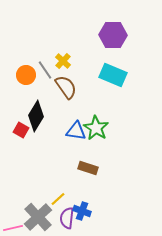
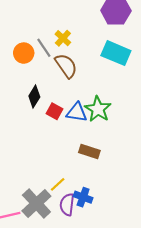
black diamond: (36, 116) -> (34, 96), size x0.7
red square: (21, 130) -> (54, 111), moved

